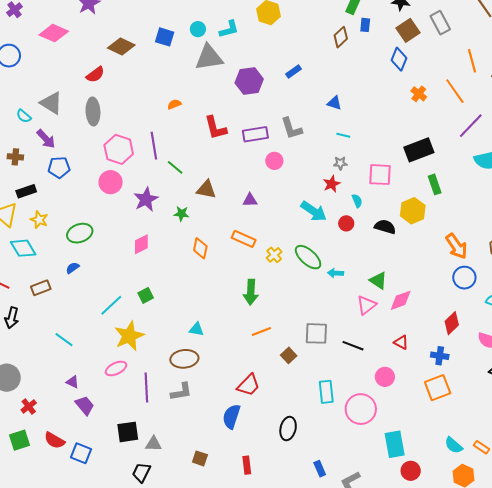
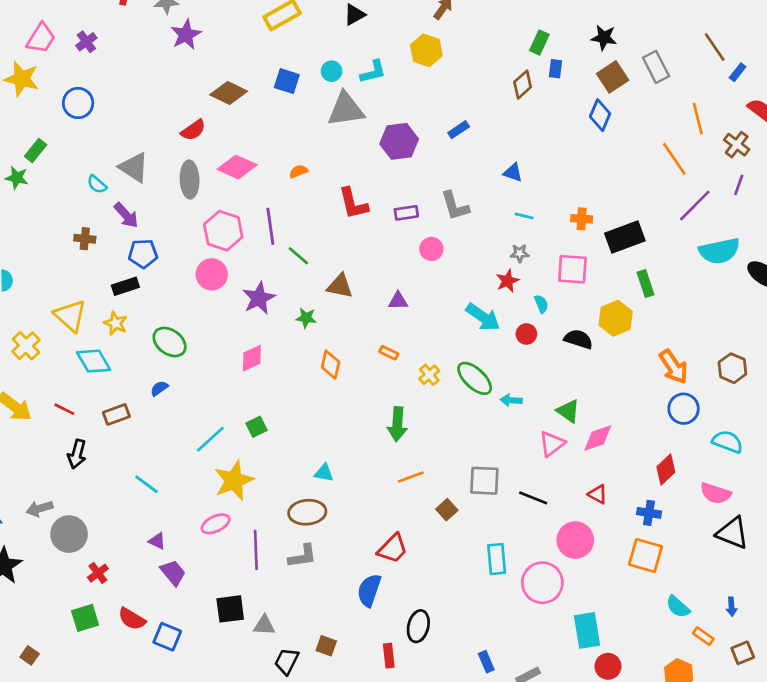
pink diamond: (54, 33) -> (237, 167), moved
orange cross: (419, 94) -> (582, 219), moved, turned -35
purple rectangle: (255, 134) -> (406, 213), size x0.7
black rectangle: (26, 191) -> (125, 286), moved
green ellipse: (80, 233) -> (170, 342), turned 55
orange rectangle: (244, 239) -> (389, 353), size x0.6
pink circle: (385, 377) -> (575, 540), size x1.4
orange square: (438, 388) -> (646, 556), turned 36
black ellipse: (288, 428) -> (418, 626), moved
cyan semicircle: (454, 445) -> (678, 607), moved
black trapezoid: (141, 472) -> (287, 661), moved

